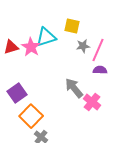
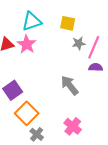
cyan triangle: (46, 37) -> (32, 21), moved
pink cross: (92, 102) -> (73, 126), moved

